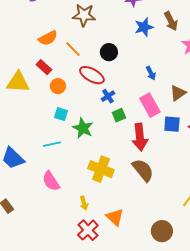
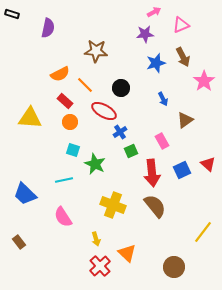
red rectangle: (44, 67) -> (65, 101), moved
blue arrow: (151, 73) -> (163, 99), moved
brown triangle: (178, 93) -> (185, 120), moved
pink rectangle: (150, 105) -> (162, 141), size x0.7
blue square: (172, 124) -> (182, 170), moved, turned -30

